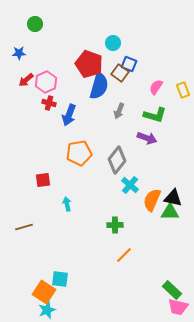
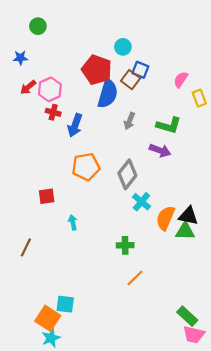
pink semicircle: (156, 87) -> (181, 80), moved
brown line: (24, 227) -> (26, 247), turned -48

